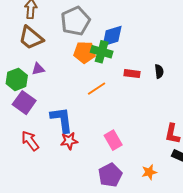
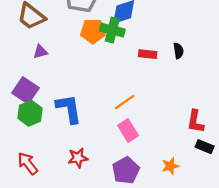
green hexagon: (17, 79) -> (30, 113), moved
orange line: (97, 89) -> (125, 102), moved
red arrow: (30, 141) -> (28, 163), moved
red star: (69, 141) -> (78, 158), moved

